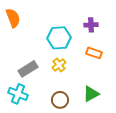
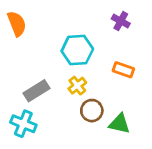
purple cross: (91, 25) -> (121, 21), moved, turned 32
green triangle: (91, 94) -> (119, 124), turned 42
brown circle: (60, 100) -> (92, 111), moved

